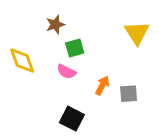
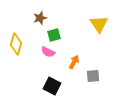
yellow diamond: (22, 61) -> (16, 44), turned 35
gray square: (129, 94) -> (93, 76), moved

